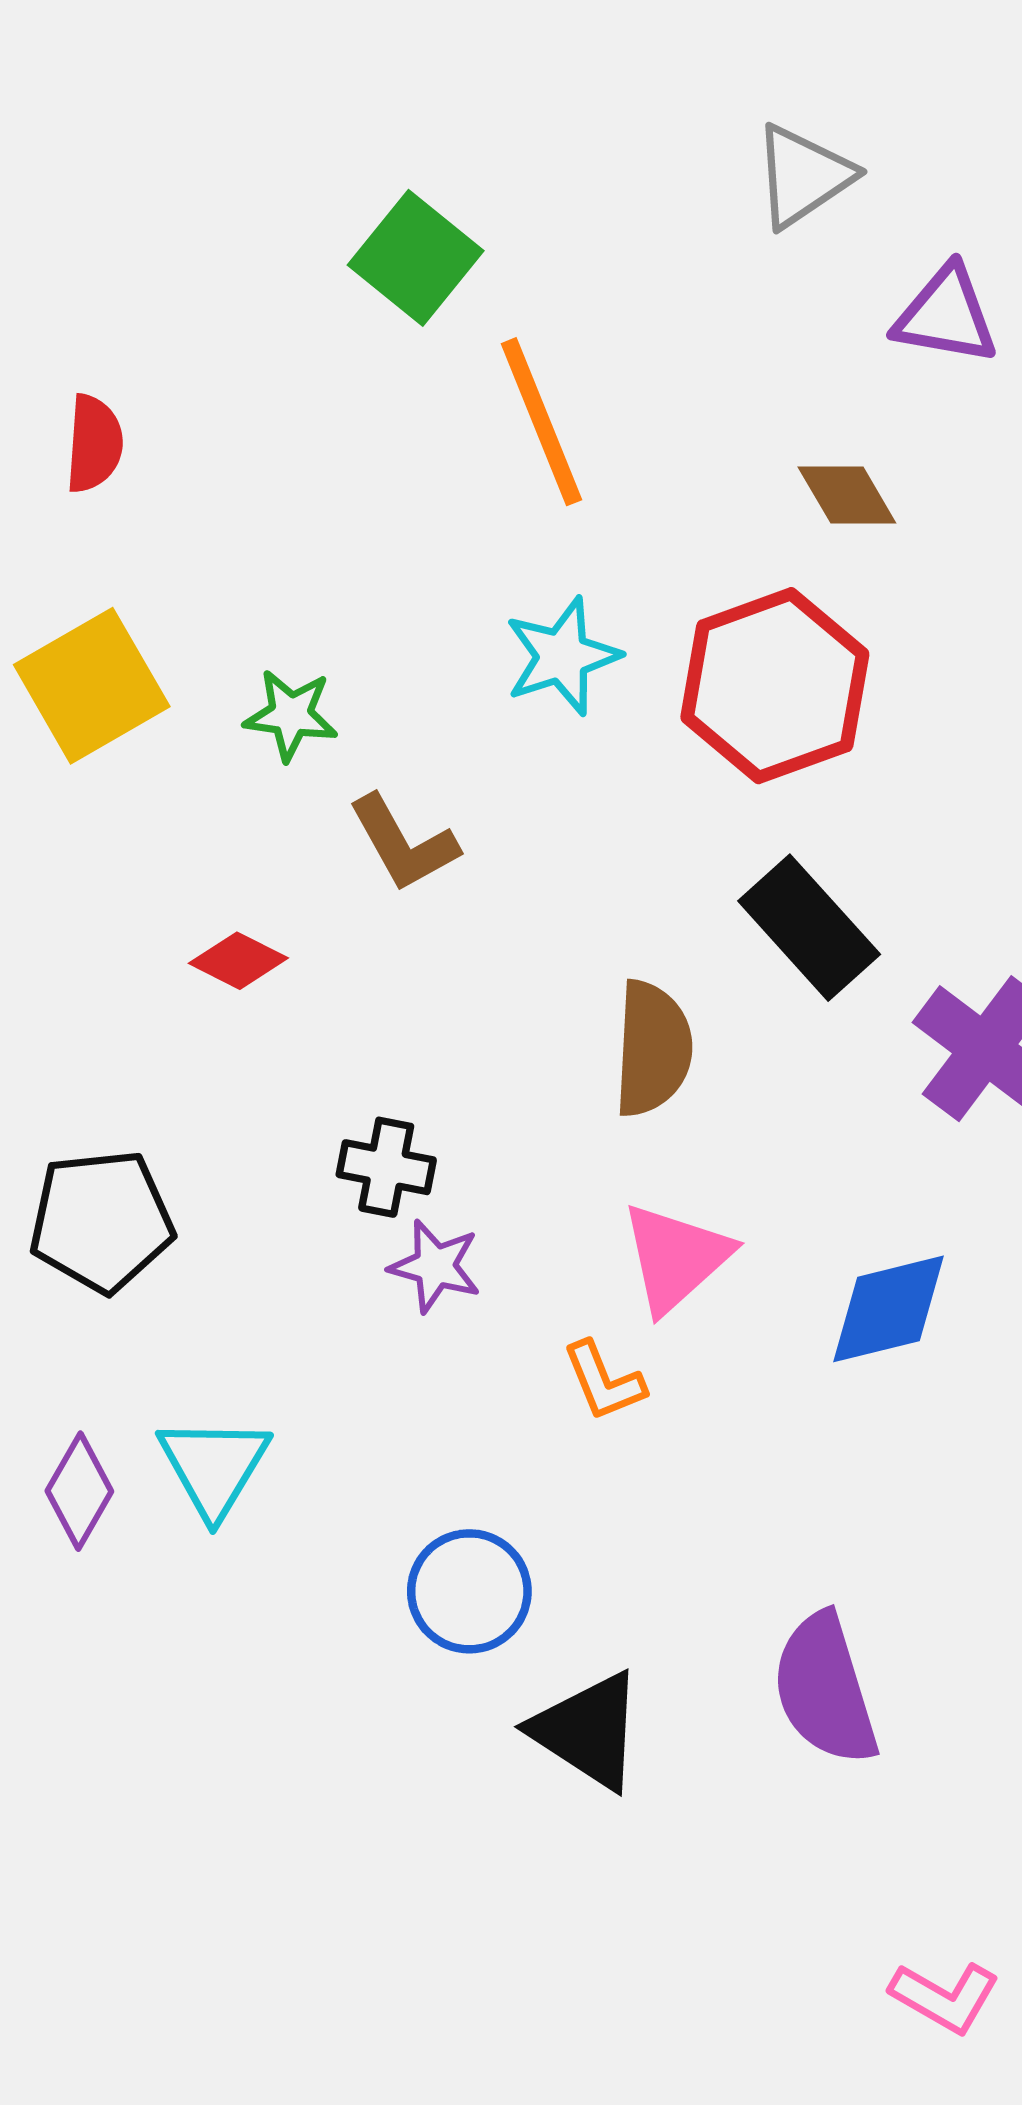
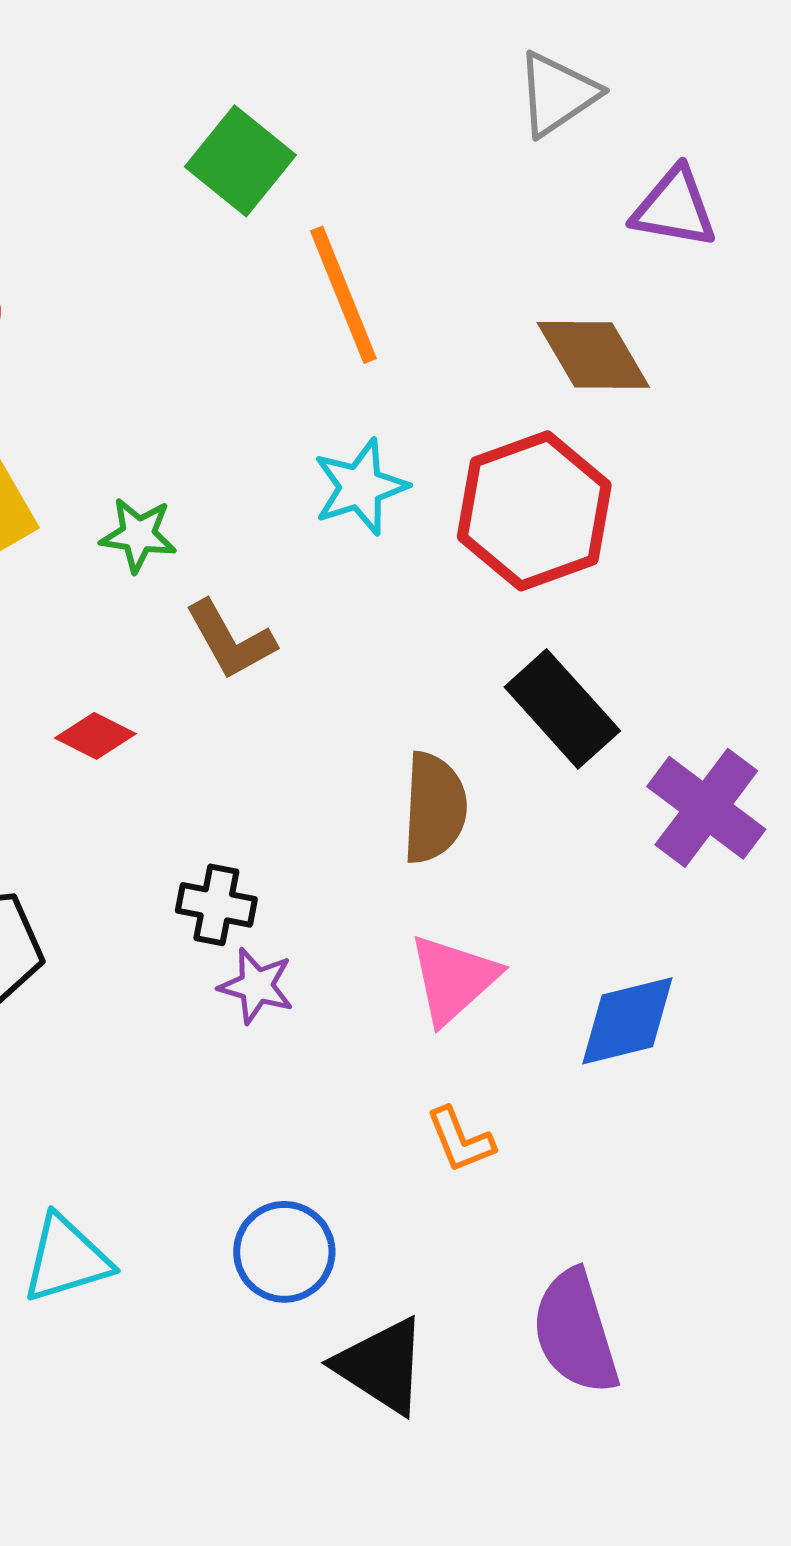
brown diamond: (847, 495) -> (593, 355), size x1.4
orange L-shape: (604, 1381) -> (460, 1140), moved
cyan triangle: (214, 1467) -> (66, 1259), moved, turned 42

